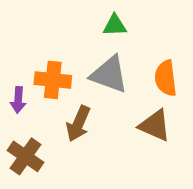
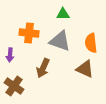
orange cross: (53, 80) -> (29, 33), moved

